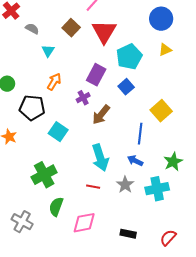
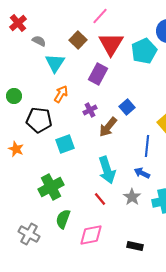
cyan triangle: (48, 51) -> (55, 63), size x1.5
cyan pentagon: (129, 57) -> (144, 51), moved
purple rectangle: (96, 75) -> (98, 74), moved
blue square: (126, 87) -> (127, 107), moved
cyan square: (58, 132) -> (65, 144), turned 36
red line: (93, 187) -> (100, 199), turned 40

